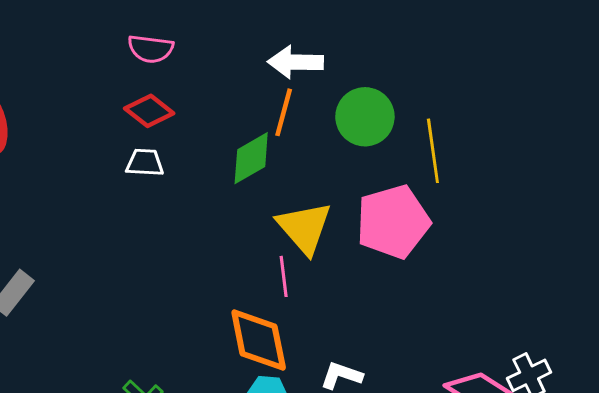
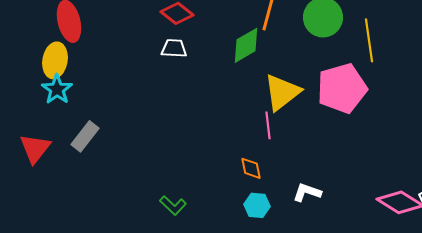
yellow triangle: (304, 228) -> (282, 92), turned 33
orange diamond: (259, 340) -> (251, 168), size x0.5

